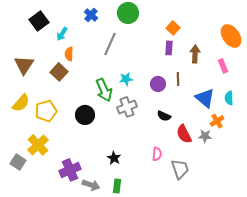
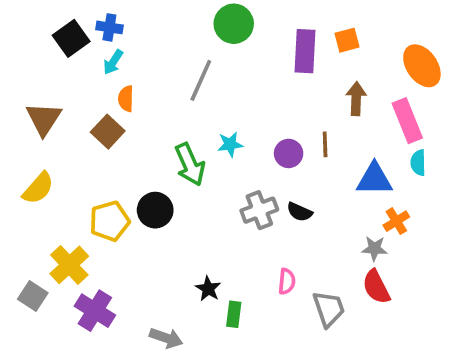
blue cross: (91, 15) -> (109, 27), moved, turned -32
orange square: (173, 28) -> (347, 40), moved, turned 32
purple rectangle: (169, 48) -> (305, 51), moved, size x1.6
pink rectangle: (223, 66) -> (407, 121), size x1.6
blue triangle: (205, 98) -> (374, 179), turned -40
cyan semicircle: (229, 98) -> (418, 163), moved
gray cross: (127, 107) -> (259, 210), moved
yellow pentagon: (46, 111) -> (109, 221), moved
red semicircle: (184, 134) -> (376, 287), moved
purple cross: (70, 170) -> (95, 311), moved, turned -35
green rectangle: (117, 186) -> (234, 314), moved

